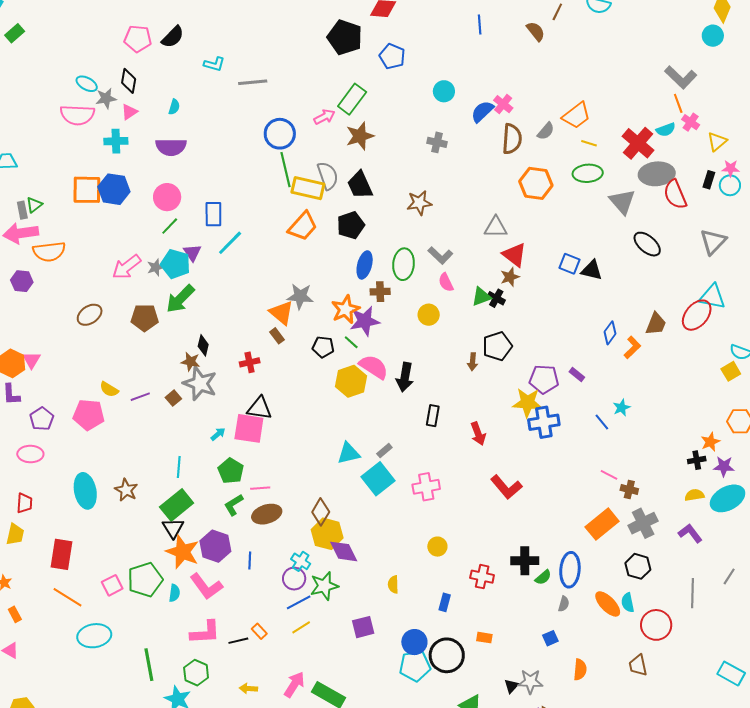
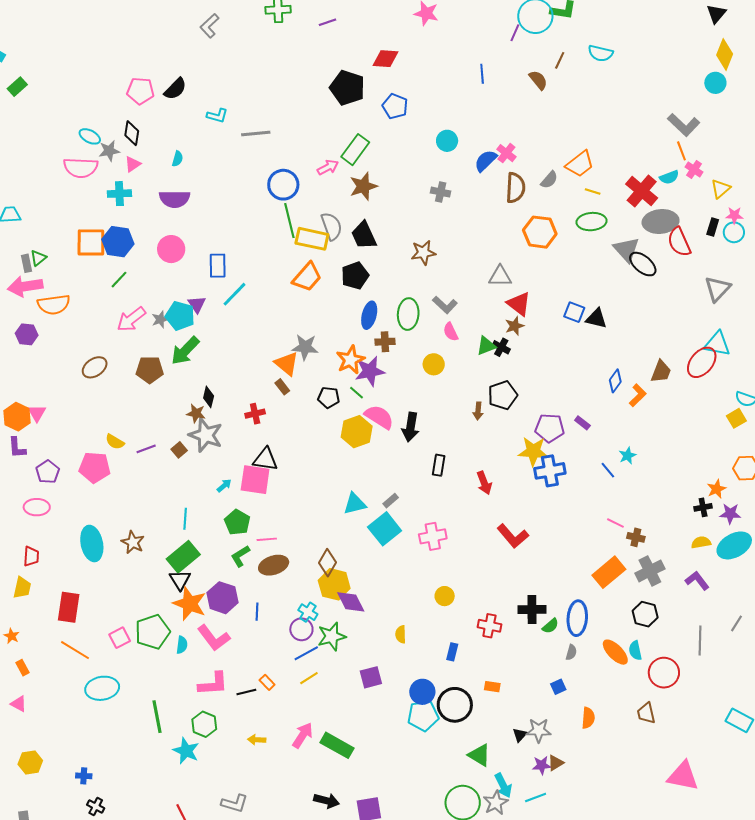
green line: (170, 226) -> (119, 280), moved
black ellipse: (647, 244) -> (643, 264), moved

